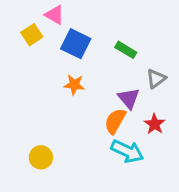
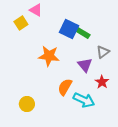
blue square: (76, 44) -> (69, 29), moved
orange star: (74, 85) -> (49, 56), size x1.5
orange semicircle: (115, 121) -> (65, 87), moved

